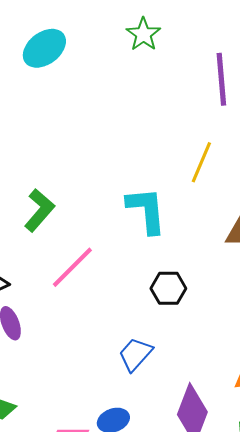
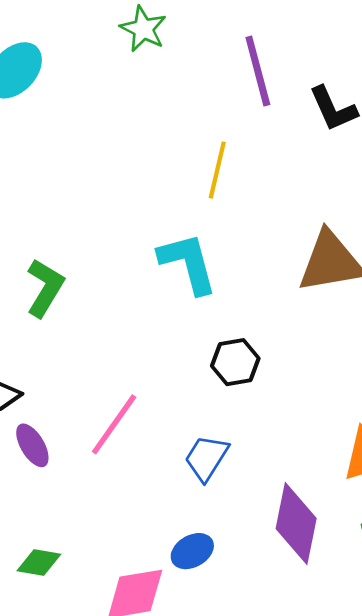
yellow line: (201, 162) -> (217, 170), moved
pink line: (72, 267) -> (114, 424), moved

